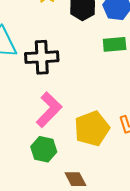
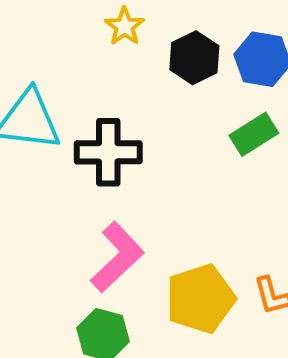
green rectangle: (115, 44) -> (254, 134), turned -30

